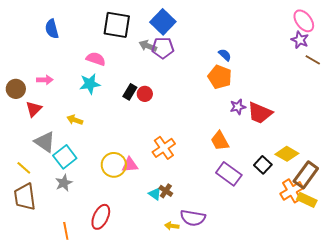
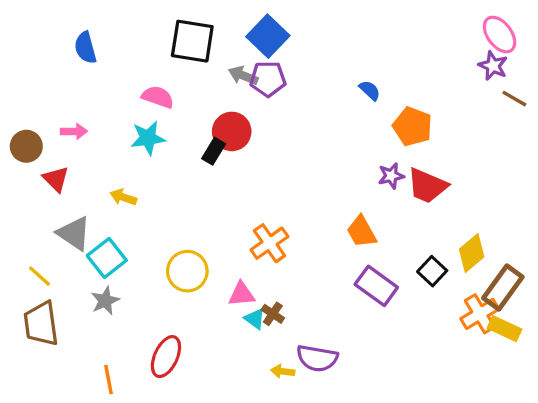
orange pentagon: (220, 77) -> (412, 127), moved
red circle: (145, 94) -> (232, 131), moved, size x1.5
red triangle: (34, 109) -> (56, 179), turned -30
yellow diamond: (287, 154) -> (472, 253), turned -70
pink triangle: (130, 165) -> (242, 294), moved

